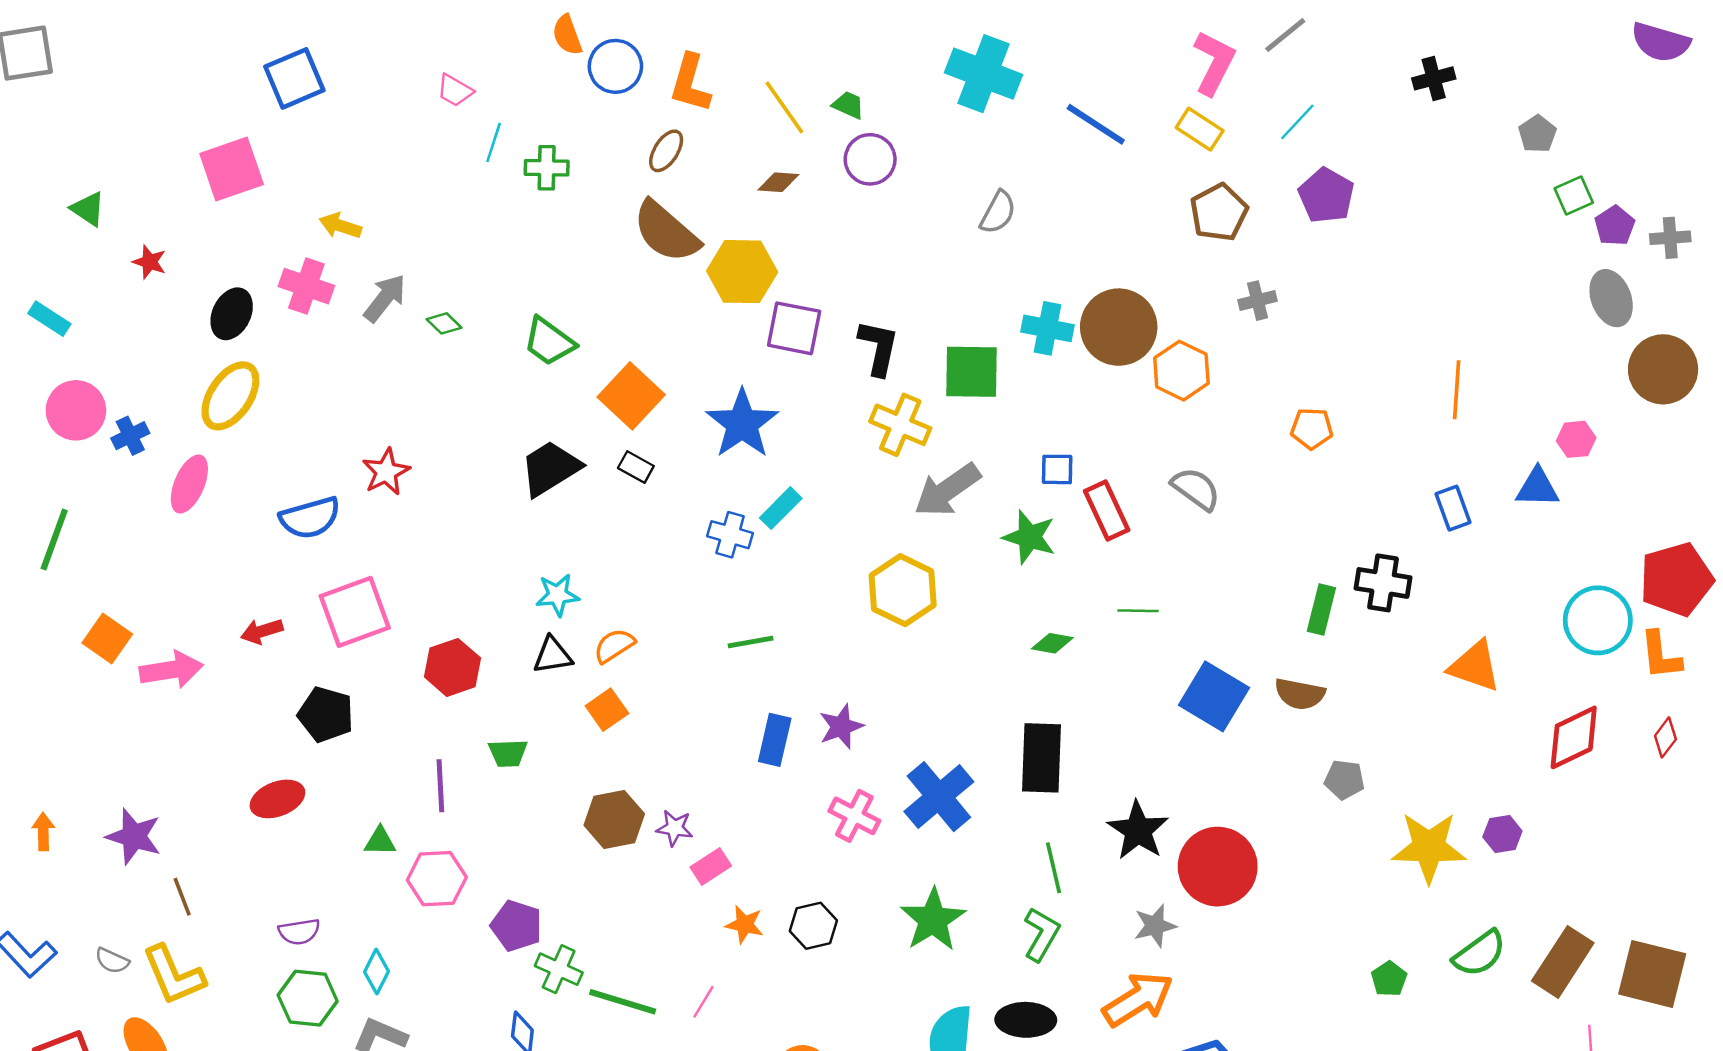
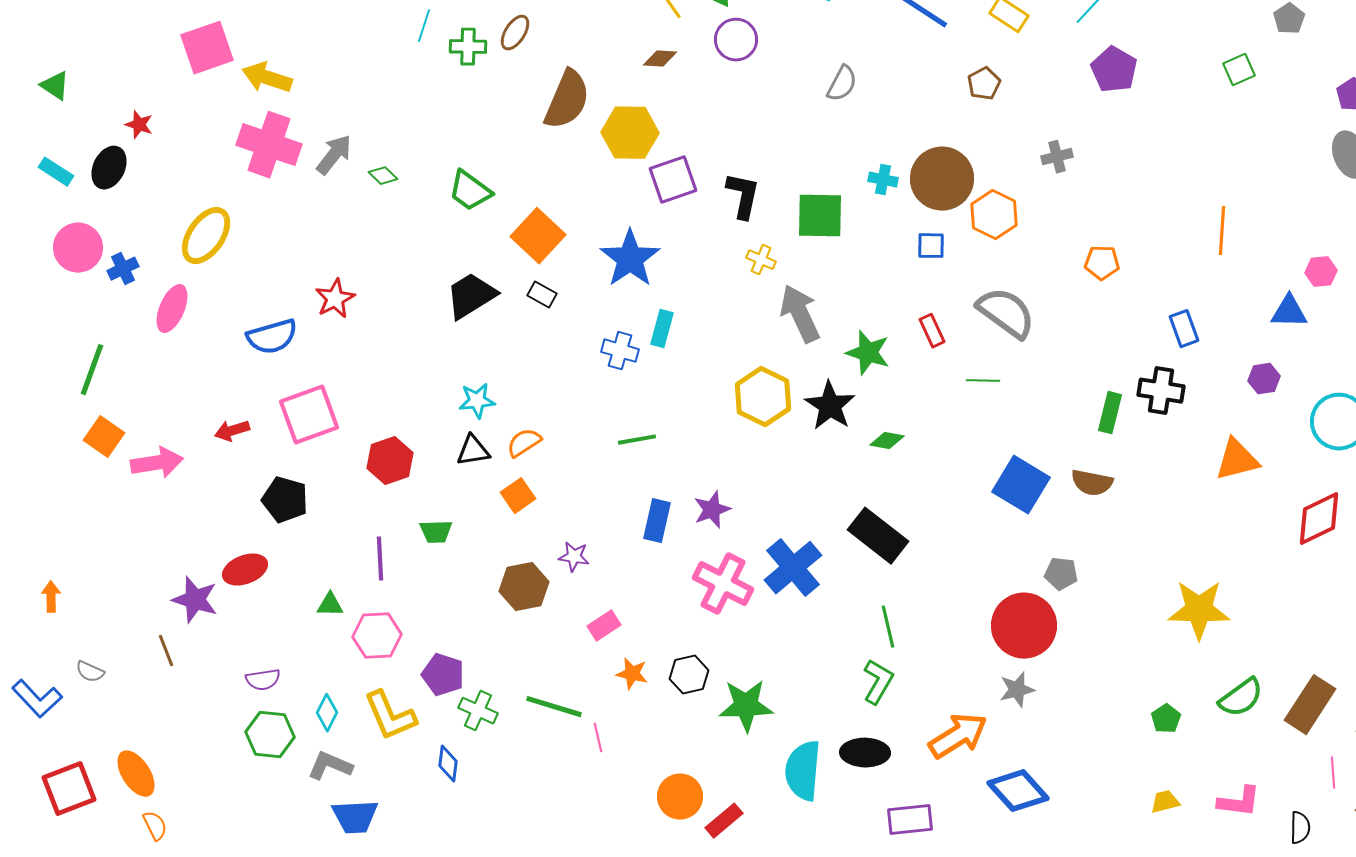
brown ellipse: (666, 151) -> (515, 33), moved
green square: (1574, 196) -> (1239, 70), moved
green triangle: (88, 209) -> (55, 86), moved
brown pentagon: (1219, 212) -> (984, 84), moved, size x0.7
yellow arrow: (340, 226) -> (267, 78), moved, size x1.4
brown semicircle: (666, 232) -> (567, 100), turned -108
pink cross: (306, 286) -> (269, 145), size x1.4
black ellipse: (232, 314) -> (109, 168), moved
purple square: (794, 328) -> (673, 180), turned -30
cyan cross: (1047, 328) -> (883, 180), size x0.7
yellow cross: (900, 425) -> (761, 260), size x0.6
blue square: (1057, 469) -> (931, 246), moved
gray semicircle: (1196, 489) -> (1006, 313), size x1.4
gray arrow: (947, 490) -> (800, 314), turned 100
cyan rectangle: (781, 508) -> (662, 329), turned -30
blue rectangle: (1453, 508) -> (1184, 329), moved
red rectangle: (1107, 511) -> (932, 331), size x0.7
green line: (54, 539) -> (92, 370), moved
green line: (1138, 611) -> (983, 381), moved
orange triangle: (1475, 666) -> (1237, 460), turned -33
black rectangle: (1041, 758) -> (878, 536), turned -54
gray pentagon: (1344, 780) -> (1061, 574), moved
pink cross: (854, 816) -> (723, 584), size x1.4
purple star: (675, 828) -> (574, 557), moved
black star: (1138, 830) -> (830, 406), moved
purple hexagon: (1502, 834) -> (1264, 379), moved
purple star: (134, 836) -> (195, 600), moved
green star: (933, 920) -> (746, 706), moved, turned 30
gray star: (1155, 926) -> (1017, 690), moved
gray semicircle: (112, 961) -> (90, 672), moved
yellow L-shape: (174, 975) -> (390, 716), moved
green line: (623, 1002) -> (554, 707), moved
pink line: (704, 1002) -> (598, 738), turned -44

